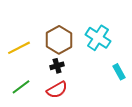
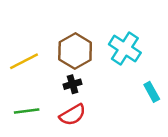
green line: (21, 87) -> (27, 111), turned 30

